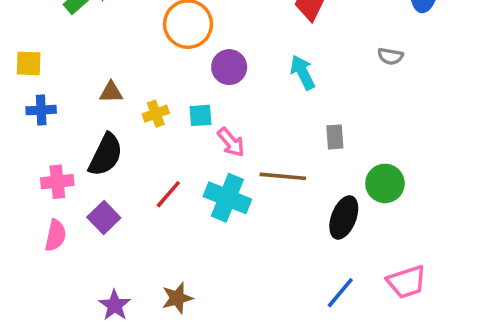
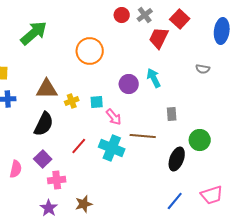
purple circle: (229, 67) -> (129, 84), moved
brown triangle: (111, 92) -> (47, 89), size x1.6
pink cross: (57, 182) -> (57, 180), moved

